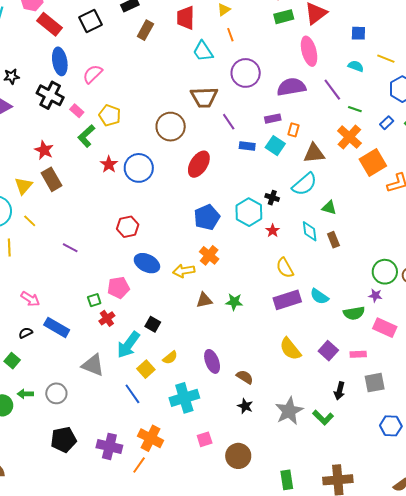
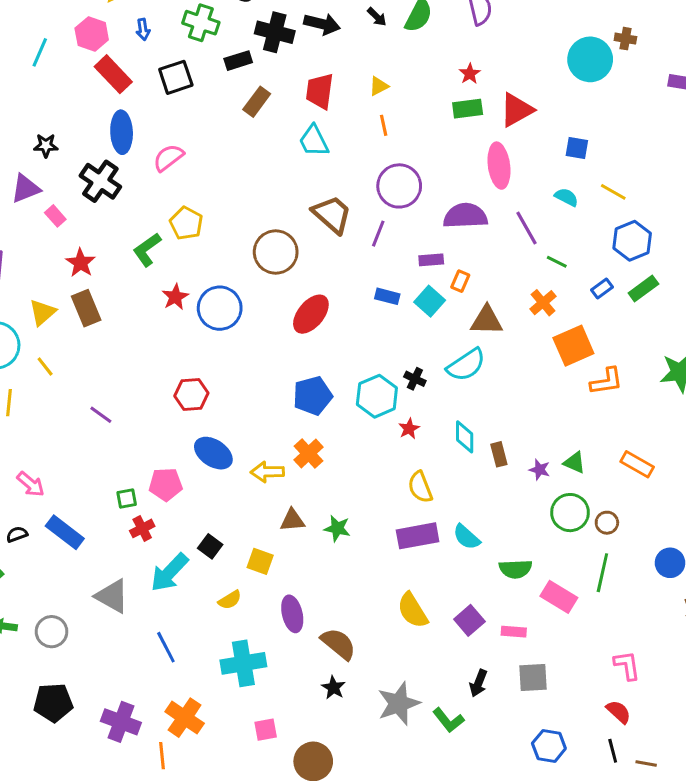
cyan trapezoid: (203, 51) -> (314, 141), moved
brown trapezoid: (204, 97) -> (332, 214), turned -144
pink rectangle: (77, 111) -> (55, 216), moved
purple line: (229, 122) -> (378, 234), moved, turned 48
orange cross: (349, 137) -> (543, 303), size x0.7
green triangle: (329, 208) -> (574, 463), moved
purple star: (375, 296) -> (540, 470), moved
yellow square: (146, 369) -> (260, 561), moved, turned -36
brown semicircle: (245, 377) -> (338, 644), size x1.4
orange line: (139, 465) -> (162, 756), turned -48

